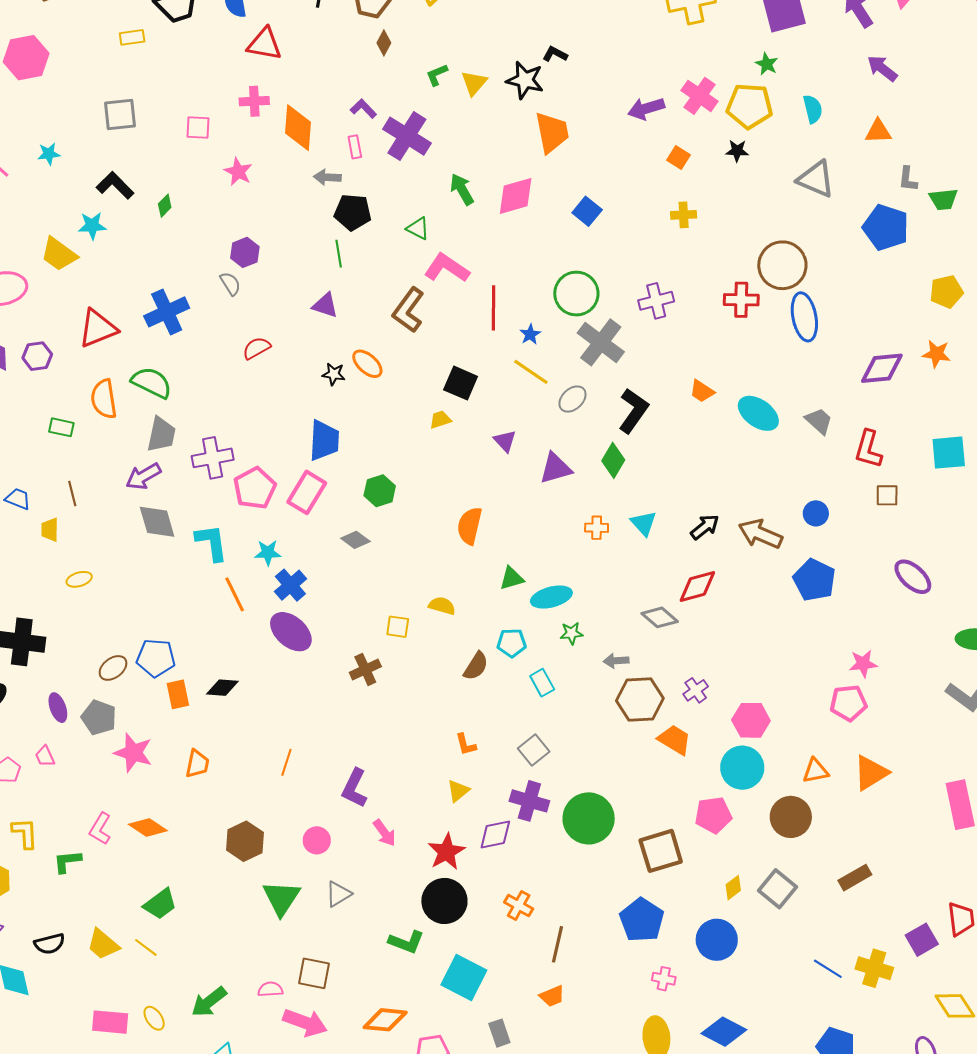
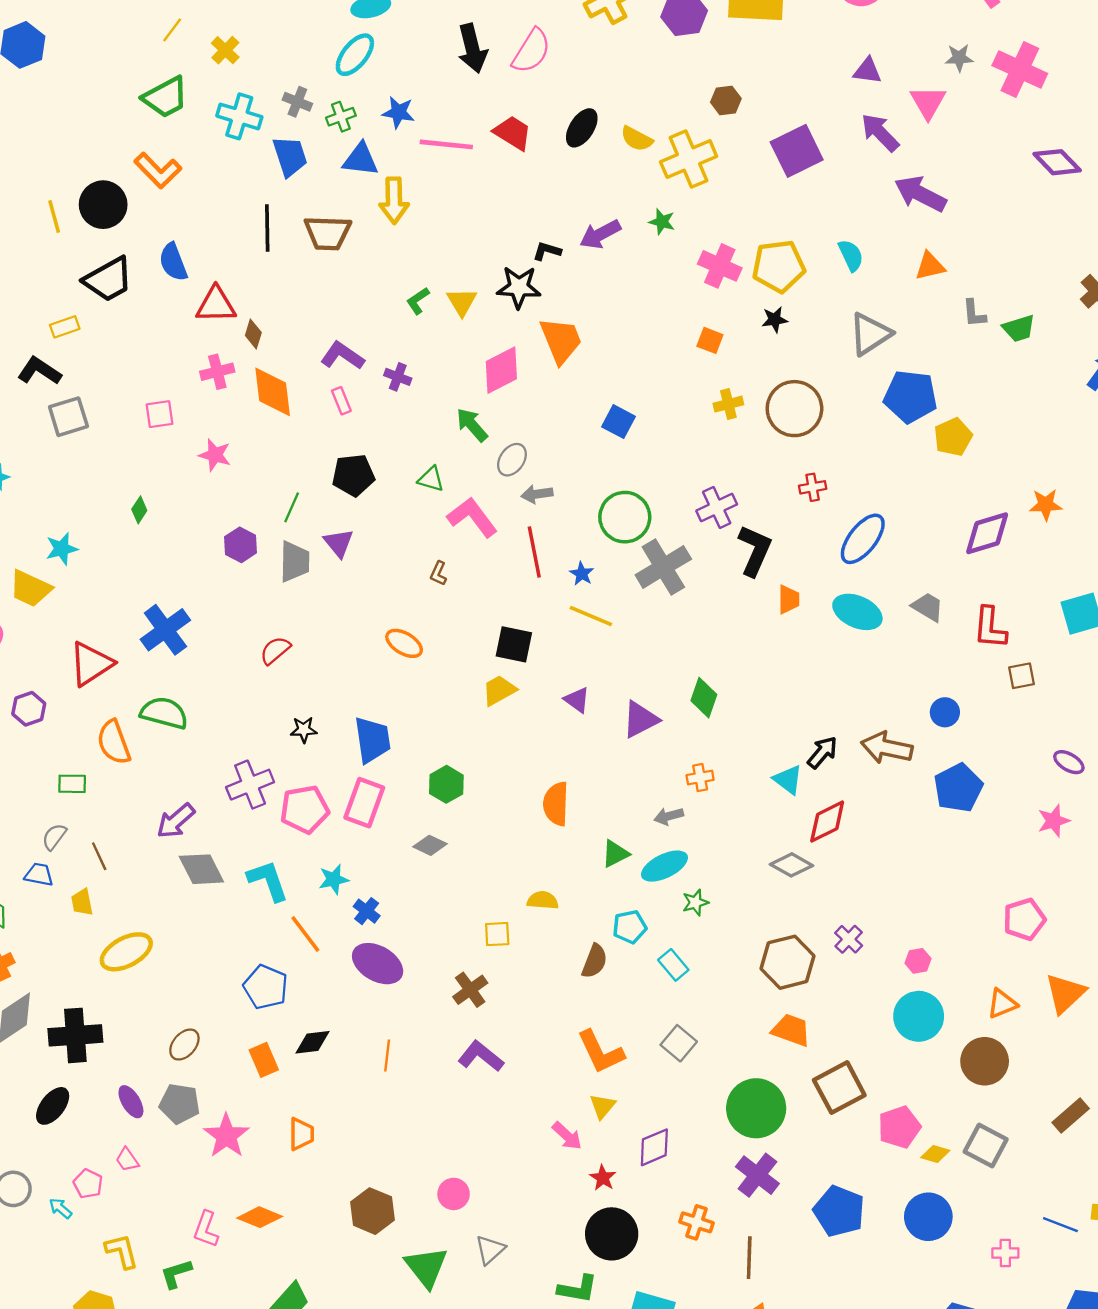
brown diamond: (384, 43) -> (253, 334), moved
green star: (767, 64) -> (662, 222), moved
purple arrow: (882, 68) -> (920, 194), size x1.4
purple arrow: (646, 108) -> (600, 234), moved
purple L-shape: (363, 109) -> (342, 356), size x1.4
purple cross: (407, 136) -> (398, 377), size x0.5
gray arrow: (327, 177) -> (537, 494), moved
gray triangle: (816, 179) -> (870, 334), turned -45
black L-shape: (115, 185) -> (39, 371), moved
pink diamond: (516, 196) -> (501, 370), moved
blue pentagon: (886, 227) -> (910, 397), moved
green line: (339, 254) -> (292, 507), moved, turned 44
brown circle: (782, 265) -> (794, 409), moved
pink L-shape: (447, 268) -> (472, 517), turned 30
gray semicircle: (230, 284) -> (54, 837), moved, turned -100
yellow pentagon: (946, 292) -> (953, 437), moved
red cross: (741, 300) -> (813, 487), size x0.7
purple triangle: (325, 305) -> (339, 543), moved, turned 44
brown L-shape: (408, 310) -> (438, 573), size x0.5
blue ellipse: (804, 317) -> (863, 539), moved, turned 60
gray cross: (601, 342) -> (663, 567), turned 33
black star: (334, 374) -> (304, 730), moved
orange trapezoid: (702, 391) -> (789, 599), turned -112
gray ellipse: (572, 399) -> (512, 460), moved
black L-shape: (633, 411) -> (755, 550), moved
yellow trapezoid: (440, 420) -> (499, 690), size x1.4
gray trapezoid: (161, 434) -> (295, 562), moved
pink pentagon: (255, 488) -> (305, 809), turned 30
cyan triangle: (644, 523) -> (788, 780), moved
purple ellipse: (913, 577) -> (1069, 762), size x0.7
yellow ellipse: (79, 579) -> (126, 952), size x1.8
blue pentagon: (814, 580) -> (958, 788), turned 30
blue cross: (290, 585) -> (367, 911), size x0.7
blue pentagon: (156, 658) -> (266, 987), moved, turned 30
gray arrow: (616, 661) -> (669, 816), moved
pink star: (863, 664) -> (1054, 821), moved
pink hexagon: (751, 720) -> (918, 961), size x0.6
orange trapezoid: (674, 740) -> (791, 1030), moved
orange L-shape: (466, 744) -> (601, 1052), size x1.8
pink star: (133, 753) -> (226, 1136), turned 30
orange line: (286, 762) -> (387, 1055), moved
purple L-shape: (354, 788) -> (481, 1056), moved, turned 114
purple cross: (529, 801) -> (757, 1175), moved, turned 33
pink pentagon: (713, 815) -> (899, 1127), moved
pink arrow: (384, 833) -> (567, 1136), moved
brown square: (661, 851) -> (839, 1088), moved
red star: (446, 852) -> (603, 1178), size x0.6
yellow diamond: (733, 888) -> (935, 1154), turned 65
pink cross: (664, 979) -> (1005, 1253), moved

